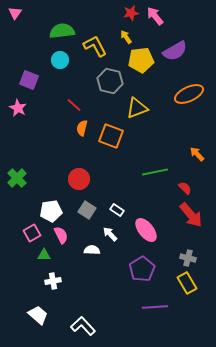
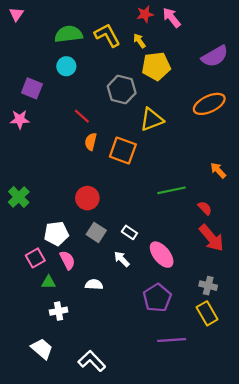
yellow L-shape: (95, 46) -> (107, 35), moved
purple semicircle: (175, 51) -> (215, 56), moved
pink star: (18, 108) -> (20, 119), turned -30
white semicircle: (92, 250) -> (94, 285), moved

